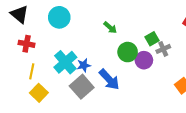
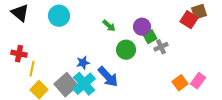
red cross: (27, 44) -> (19, 54), moved
purple circle: (144, 60) -> (142, 27), moved
cyan cross: (65, 62) -> (84, 84), moved
gray square: (82, 87) -> (66, 85), moved

